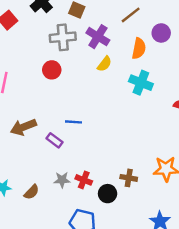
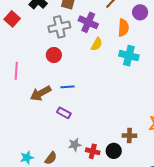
blue line: (74, 122) -> (67, 87), moved
brown arrow: (23, 127) -> (41, 93), moved
red cross: (84, 180) -> (93, 151), moved

